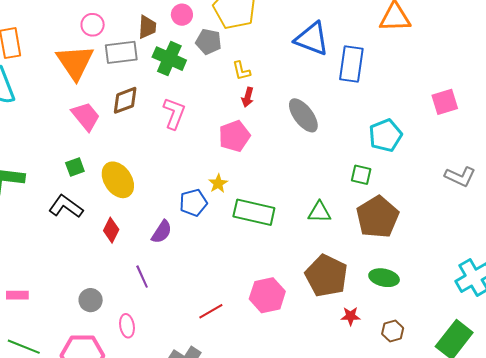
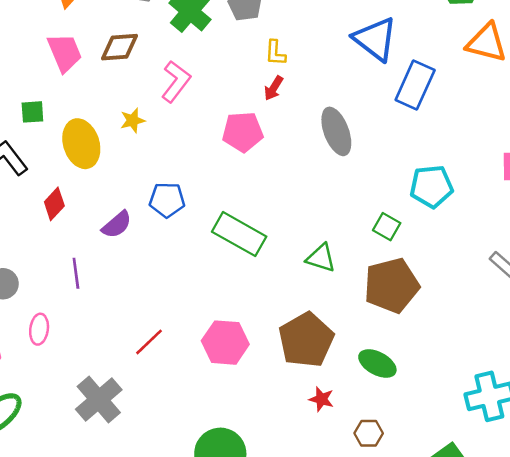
yellow star: (218, 183) -> (133, 120), moved
red line: (211, 311) -> (149, 342), turned -30

